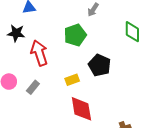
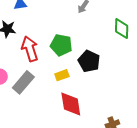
green pentagon: (75, 35) -> (61, 45), moved, turned 30
gray rectangle: (33, 87) -> (23, 82), size x1.6

